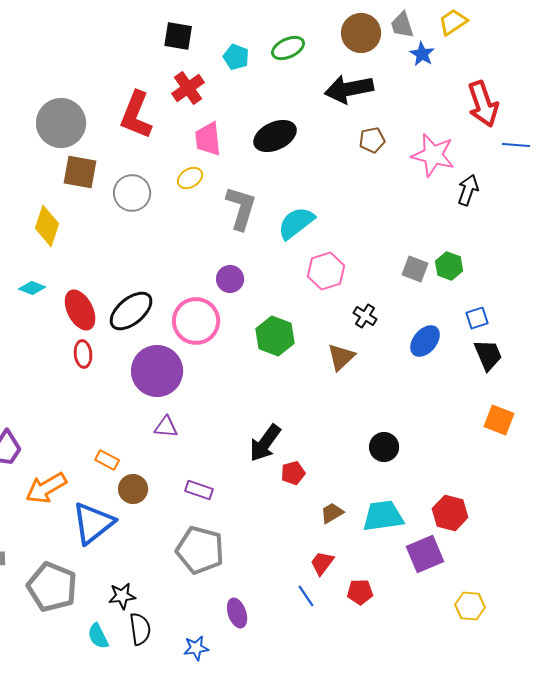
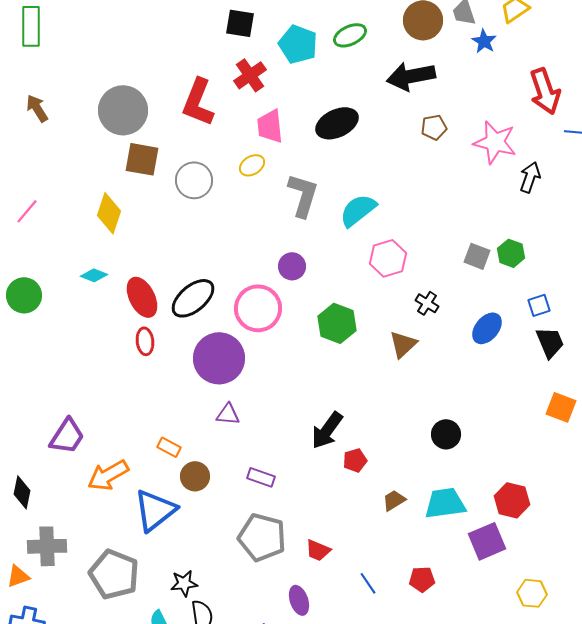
cyan pentagon: (236, 57) -> (298, 44), size x1.5
red trapezoid: (322, 563) -> (318, 550), moved, turned -104

